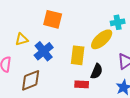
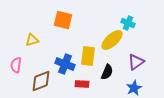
cyan cross: (118, 22) -> (128, 23), turned 32
blue cross: (44, 51) -> (65, 64), moved, turned -30
red rectangle: (82, 84) -> (82, 84), moved

